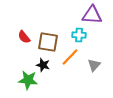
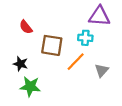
red semicircle: (24, 37) -> (26, 27), moved
black star: (43, 65) -> (20, 64), moved

